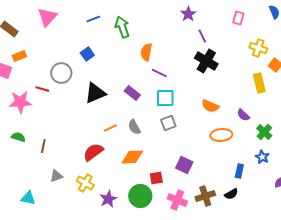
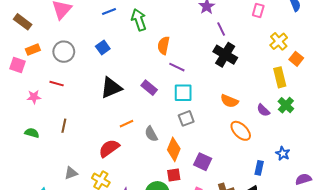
yellow cross: (258, 48) -> (279, 41), turned 30
gray circle: (61, 73) -> (64, 52), moved
pink star: (20, 102) -> (34, 97), size x0.6
gray semicircle: (134, 127) -> (151, 134), moved
green cross: (264, 132) -> (286, 105), moved
orange ellipse: (221, 135) -> (241, 131), turned 50
brown line: (43, 146) -> (64, 126), moved
orange diamond: (132, 157) -> (174, 149), moved, turned -65

